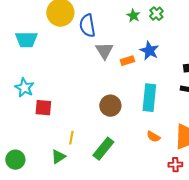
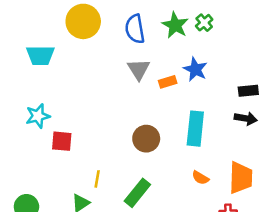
green star: (133, 16) -> (175, 25), size x1.5
blue semicircle: (87, 26) -> (135, 29), moved
cyan star: (24, 88) -> (38, 116), turned 30

